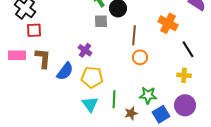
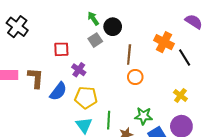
gray square: (101, 21) -> (95, 40), turned -32
red square: (34, 30) -> (61, 49), moved
black line: (188, 49) -> (185, 57), moved
yellow cross: (184, 75) -> (180, 95), turned 32

